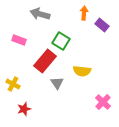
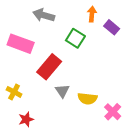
pink rectangle: (19, 40) -> (21, 44), size x1.6
green square: (61, 41) -> (75, 38), moved
yellow semicircle: (82, 71) -> (87, 99), moved

